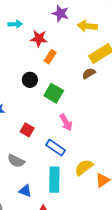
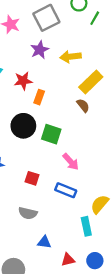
purple star: (60, 13) -> (40, 50), turned -30
brown semicircle: (89, 73) -> (83, 105), turned 96
black circle: (30, 80) -> (23, 126), size x1.5
cyan rectangle: (54, 180) -> (86, 226), moved, size x0.7

